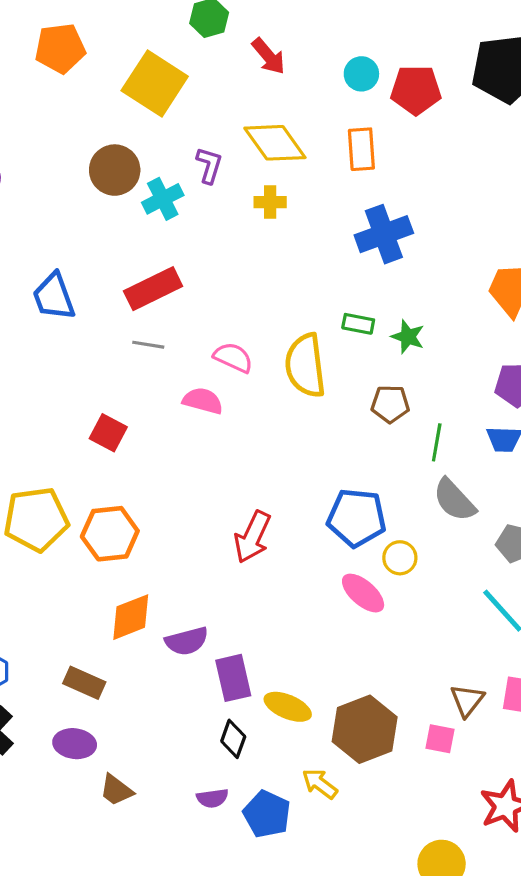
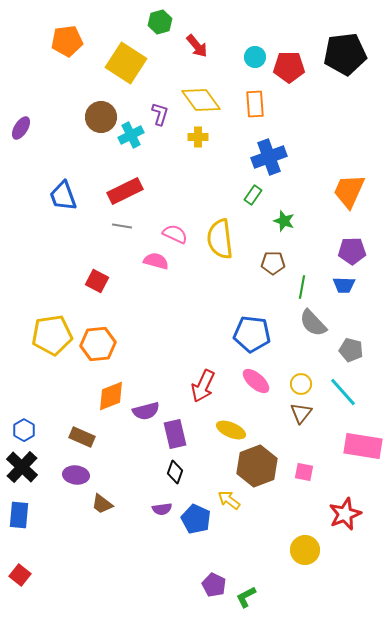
green rectangle: (358, 324) -> (253, 195), moved, turned -66
red arrow: (252, 537) -> (203, 386), moved
yellow circle: (400, 558) -> (301, 384), moved
brown triangle: (467, 700) -> (301, 413), moved
yellow ellipse: (288, 707) -> (231, 430), moved

